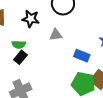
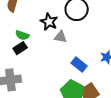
black star: (31, 19) -> (49, 22), moved

